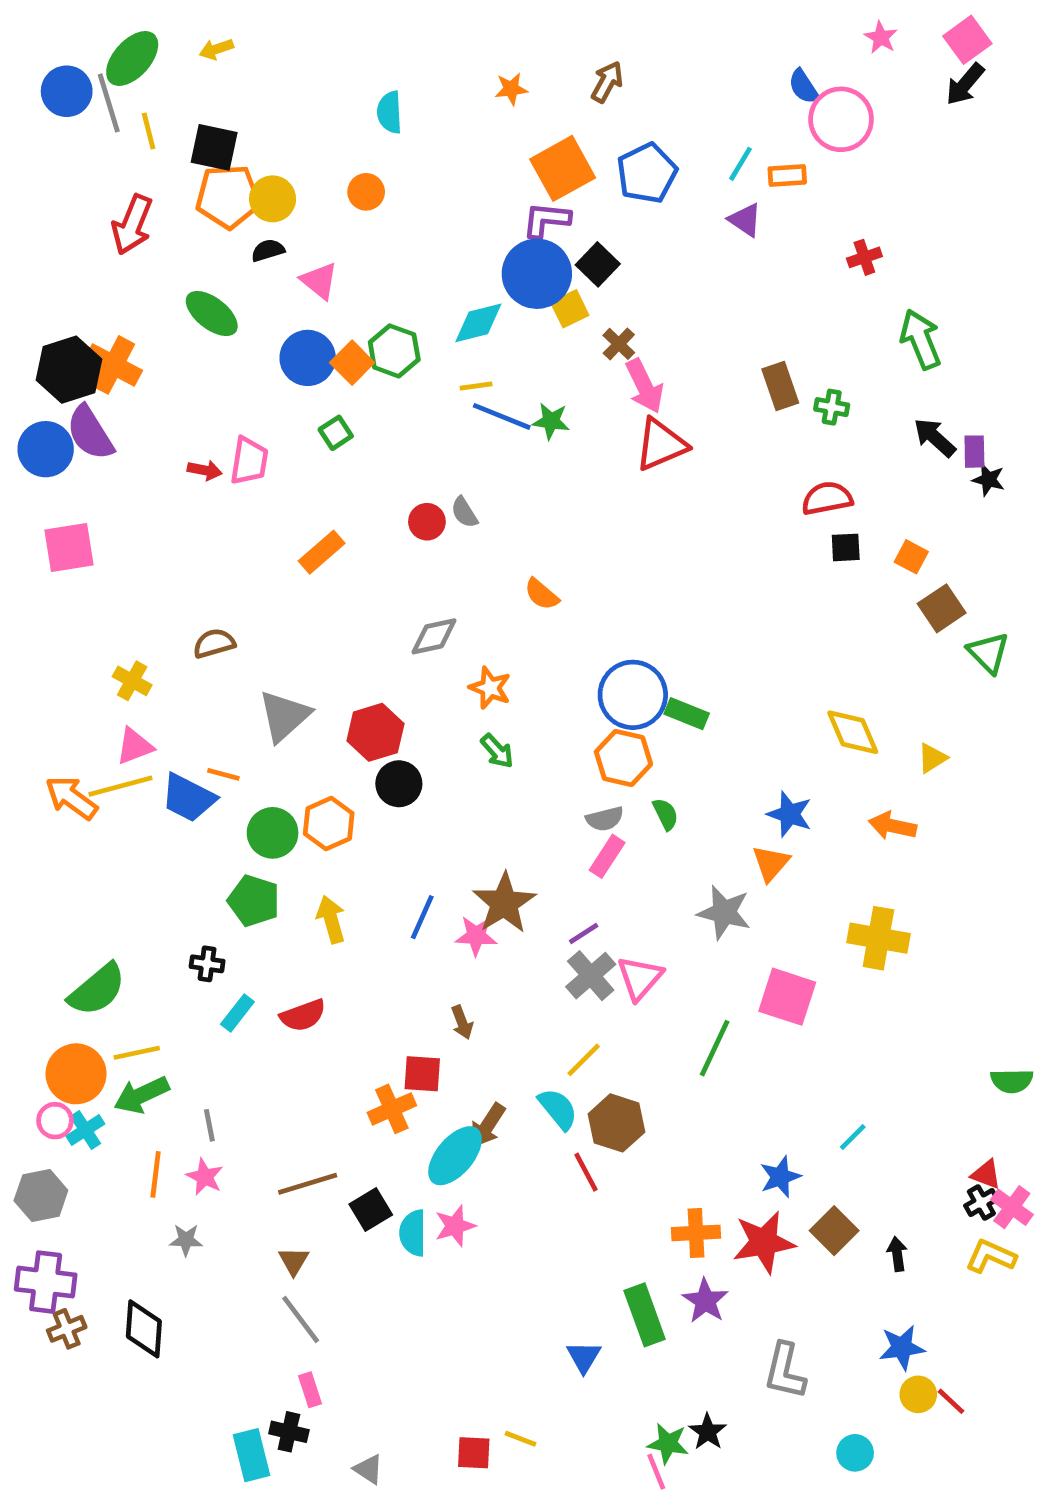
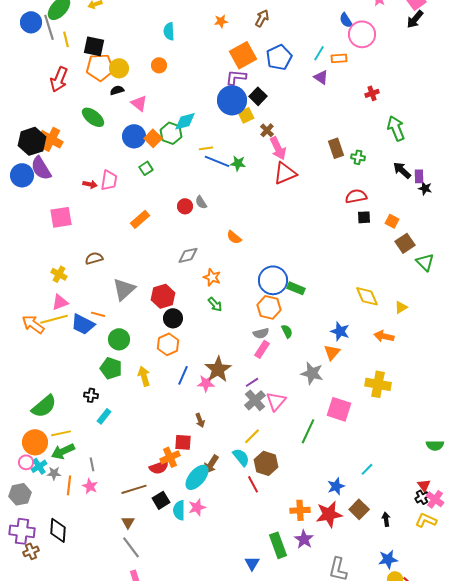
cyan diamond: (478, 323) -> (185, 121), moved
pink square: (69, 547) -> (61, 217), moved
orange hexagon: (329, 824) -> (168, 344), moved
red semicircle: (303, 1015) -> (159, 467), moved
red triangle: (986, 1174) -> (424, 485), turned 32
gray star: (186, 1240) -> (54, 473), moved
black diamond: (144, 1329) -> (58, 530), moved

